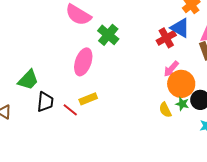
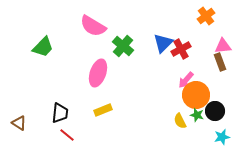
blue triangle: (180, 28) -> (163, 43), moved, turned 45
green trapezoid: (28, 80) -> (43, 47), moved
red line: (70, 110) -> (67, 135), moved

